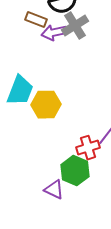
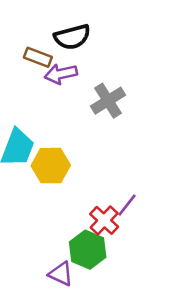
gray cross: (75, 26) -> (108, 101), moved
red cross: (88, 148) -> (104, 220), turned -30

